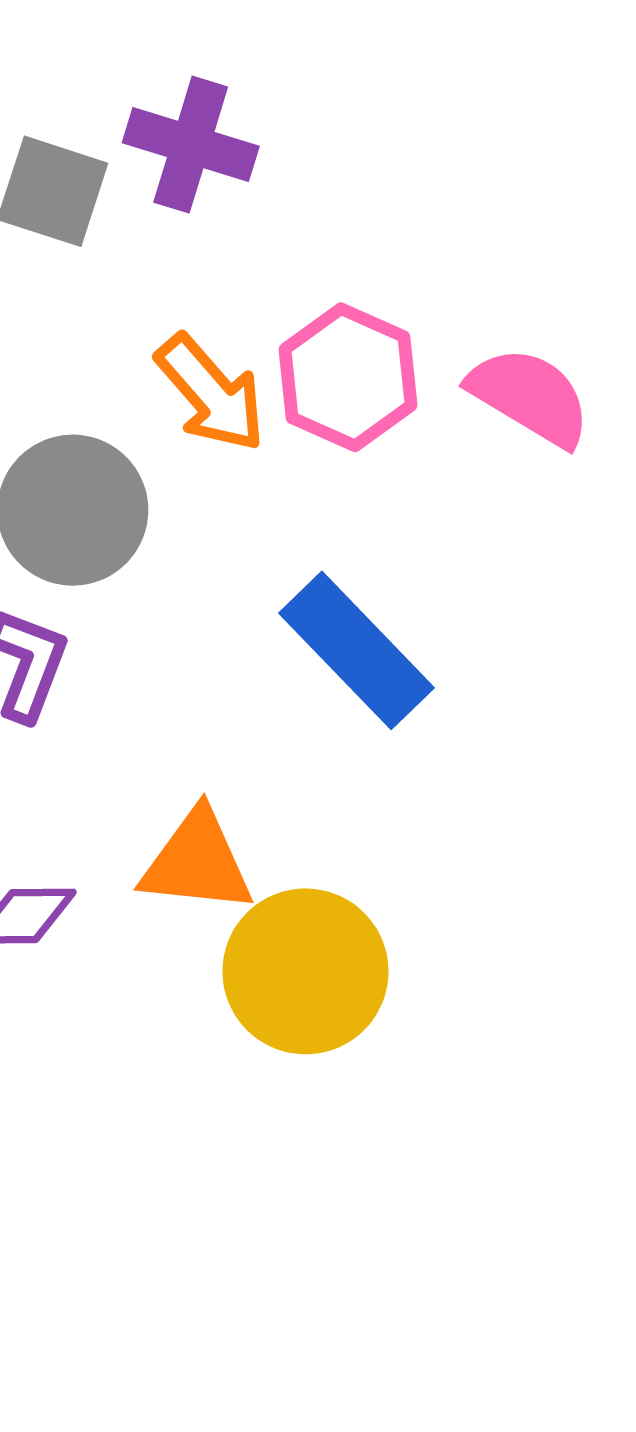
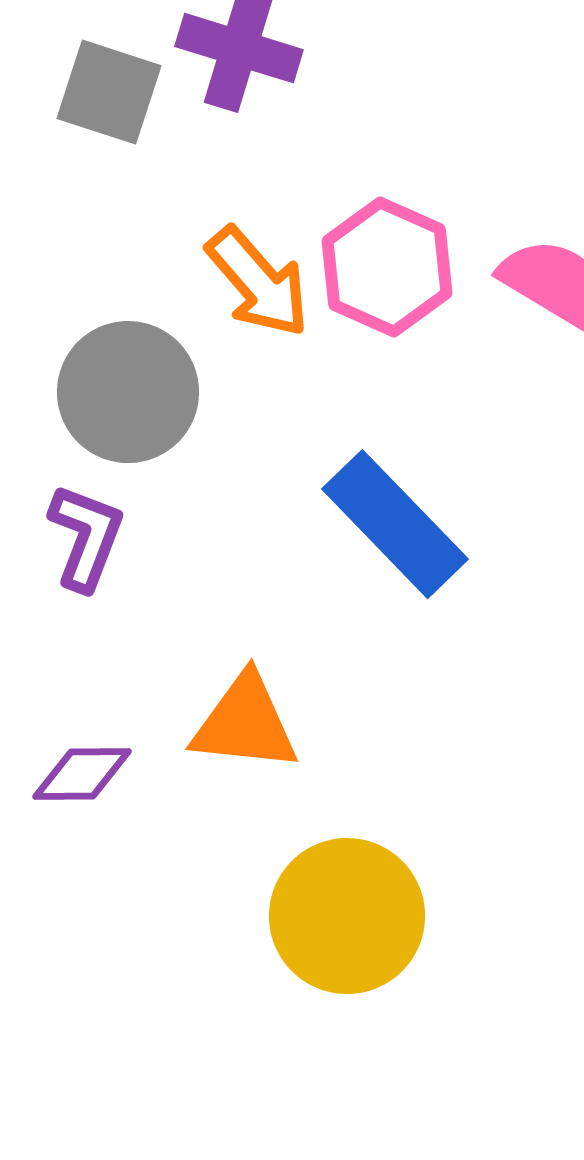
yellow circle: (305, 971) -> (347, 916), moved

